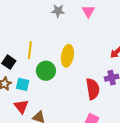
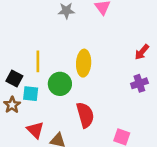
cyan square: (23, 84) -> (31, 94), moved
red semicircle: (93, 89) -> (85, 115), moved

